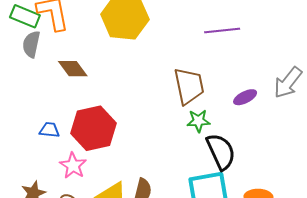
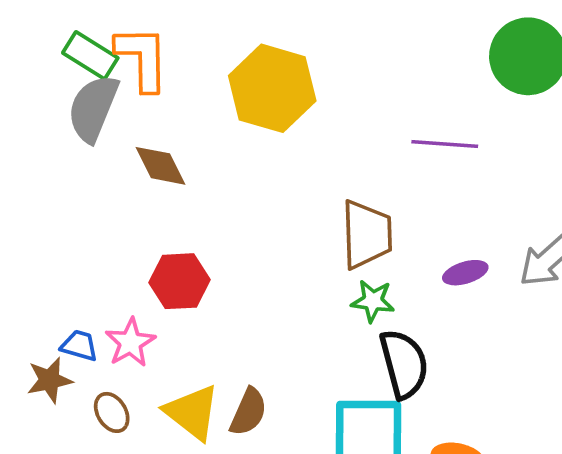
gray semicircle: (31, 44) -> (93, 108), size x1.4
red hexagon: (94, 128) -> (179, 281), size x0.7
blue trapezoid: (50, 130) -> (79, 346), moved

